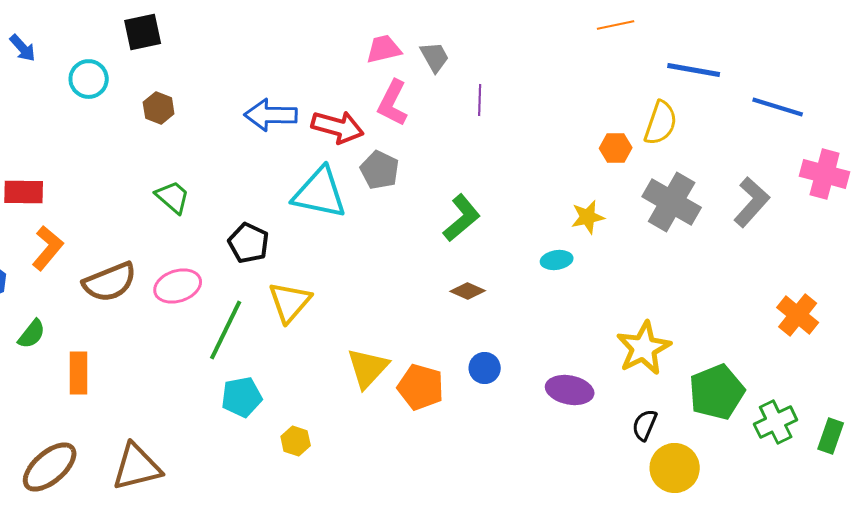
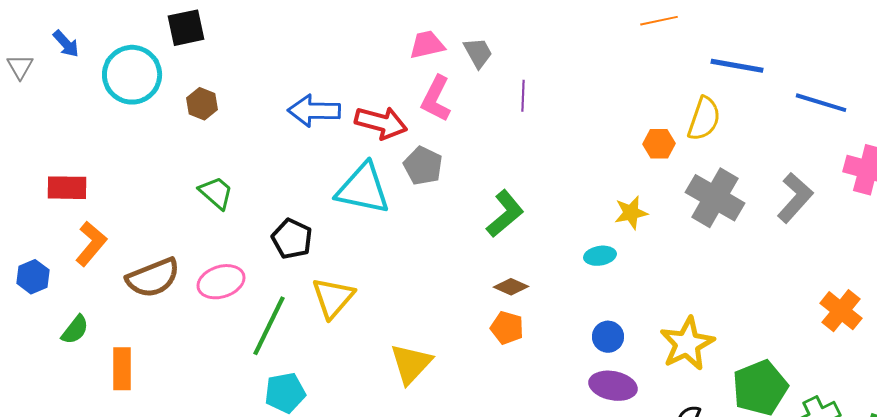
cyan circle: (89, 79) -> (132, 75), size x1.5
blue circle: (485, 368) -> (608, 337), moved
orange pentagon: (421, 387) -> (507, 328), moved, size x0.7

